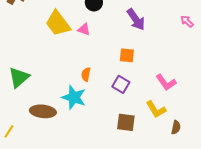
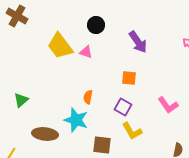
green triangle: (19, 77) -> (21, 100), size x0.7
yellow L-shape: (156, 109) -> (132, 131), moved
brown square: (126, 122) -> (102, 145), moved

